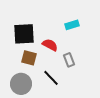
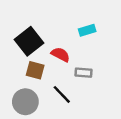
black square: (24, 34) -> (29, 41), turned -35
gray rectangle: (69, 60) -> (84, 73), turned -64

